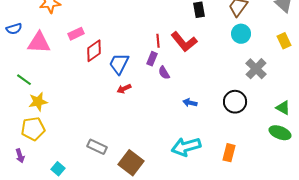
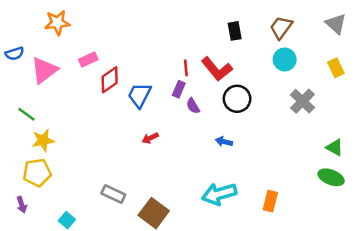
pink triangle: (39, 43) -> (44, 70), turned -40
red arrow: (124, 89) -> (150, 138), moved
black circle: (235, 102) -> (237, 99), moved

